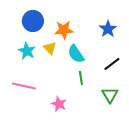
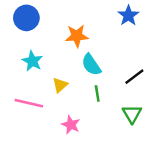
blue circle: (33, 21) -> (26, 18), moved
blue star: (108, 29) -> (128, 16), moved
yellow triangle: (50, 48) -> (60, 85), moved, turned 32

